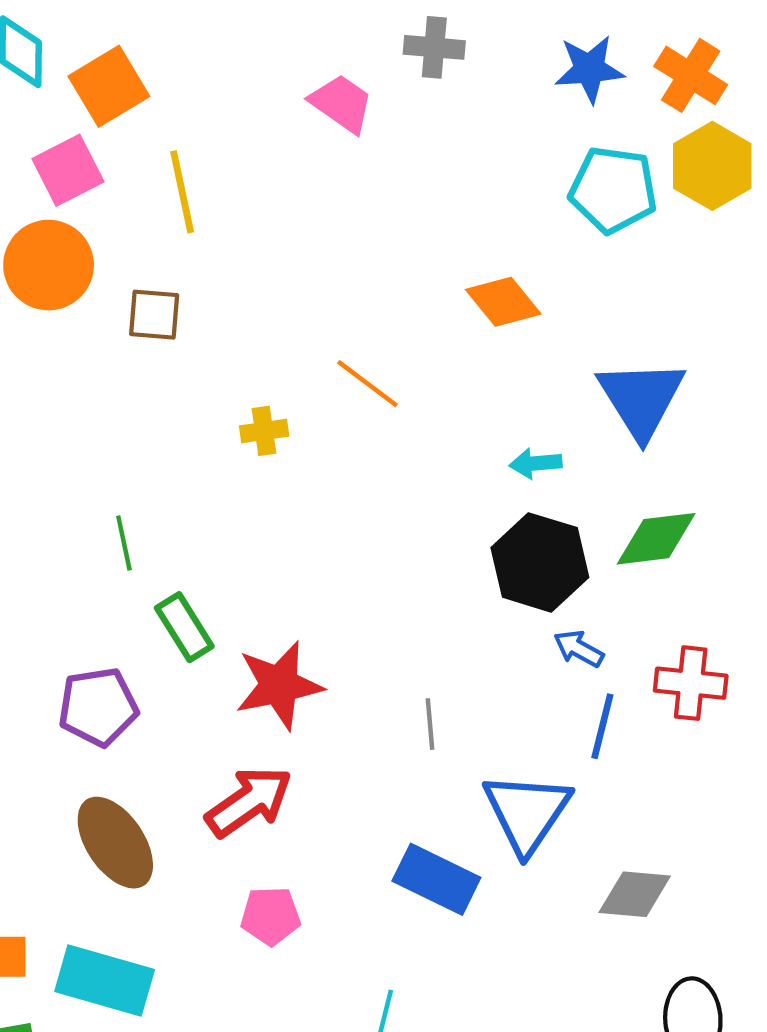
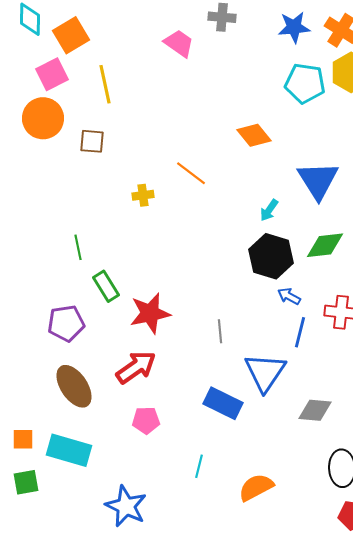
cyan arrow: (536, 463) -> (269, 210), turned -50

